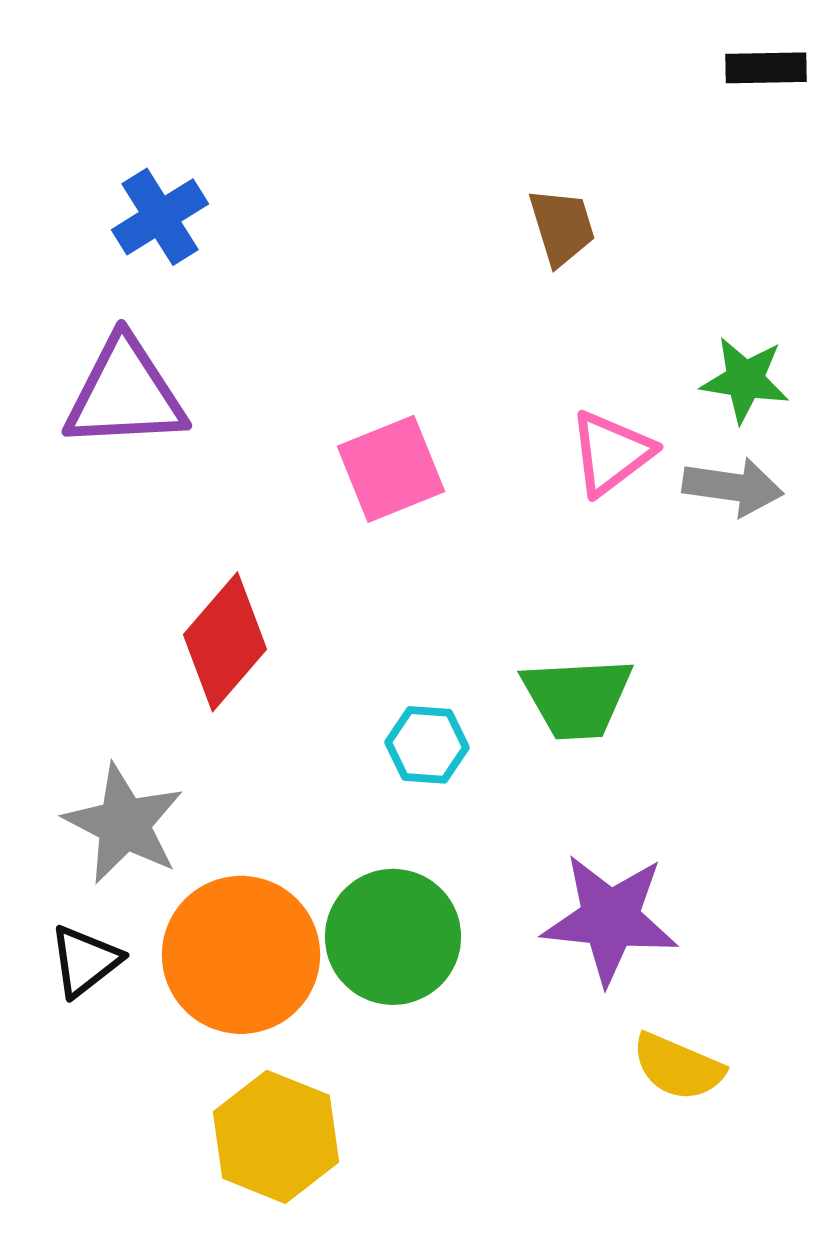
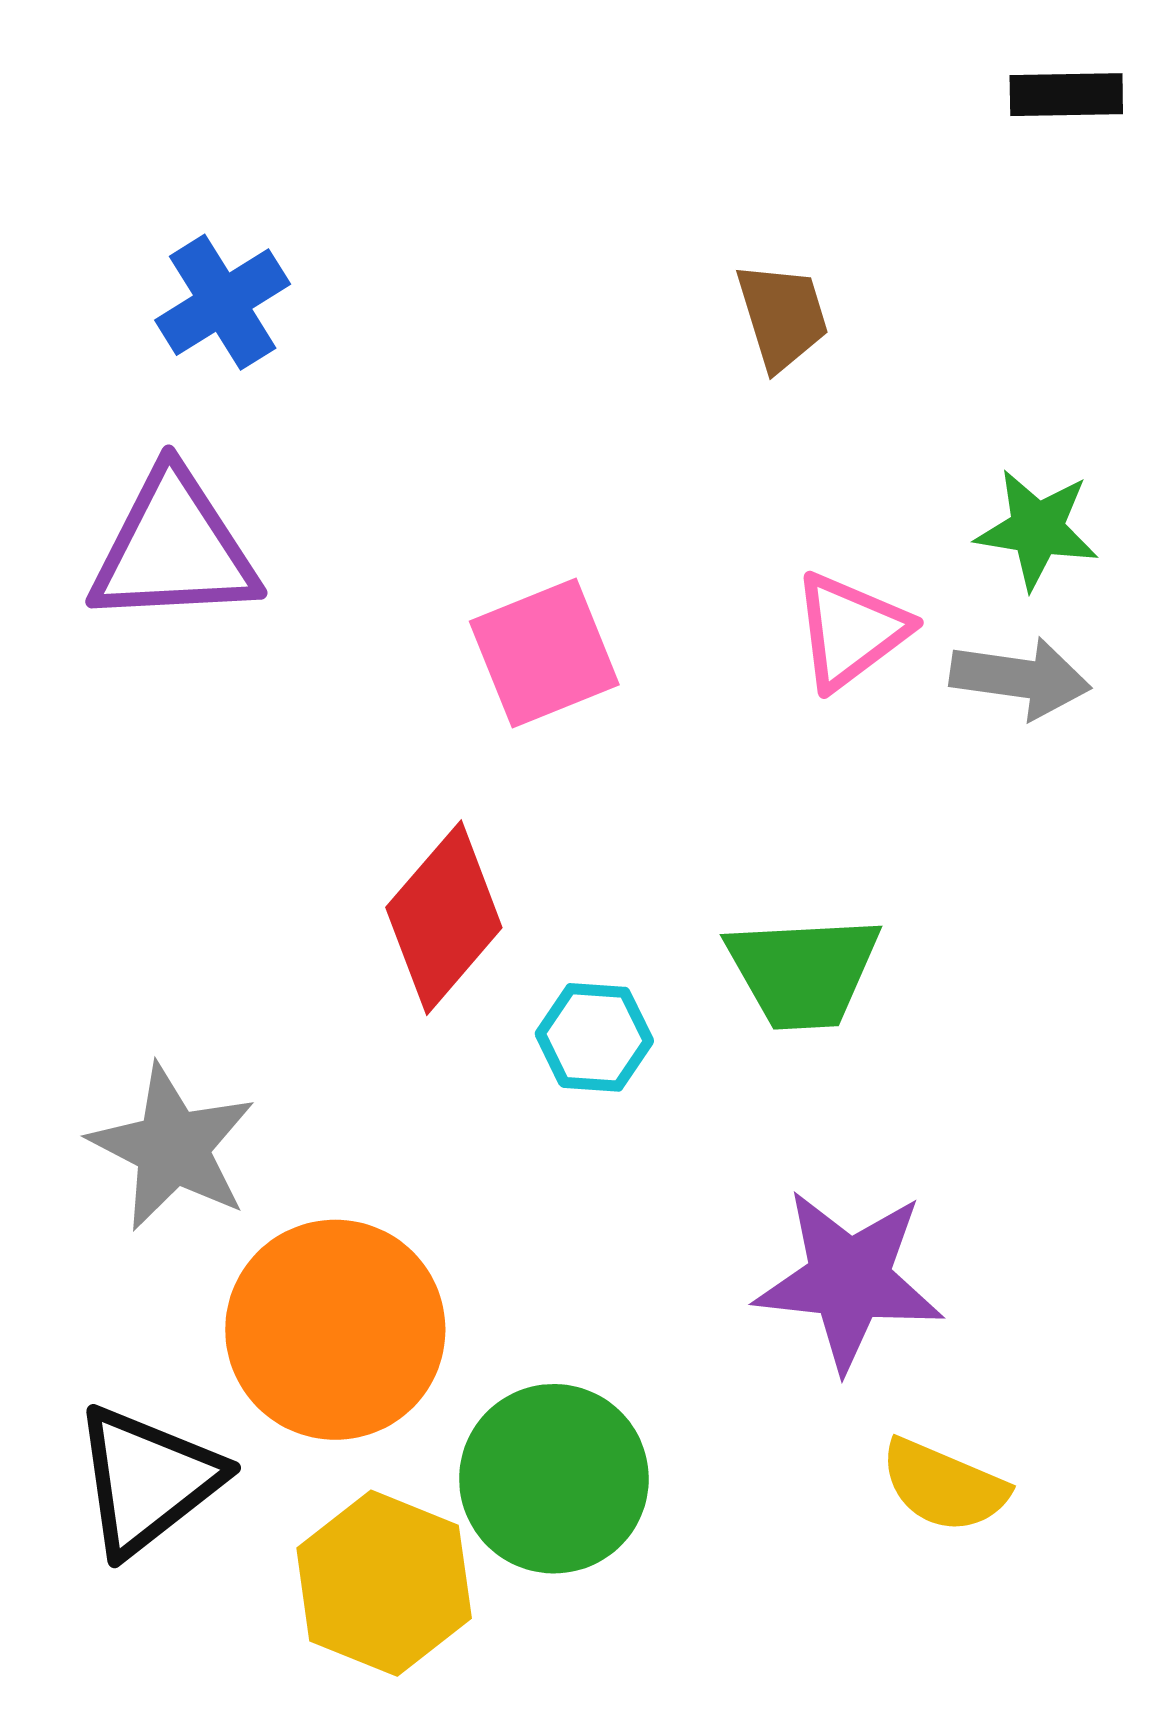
red diamond: (225, 642) -> (444, 918), moved
green circle: (393, 937) -> (554, 1479), moved
black triangle: (85, 961) -> (147, 1480), moved, size x1.5

